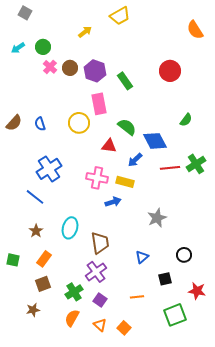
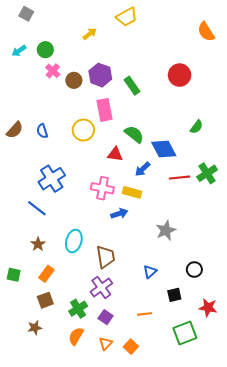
brown circle: (70, 68) -> (74, 80), moved
orange triangle: (100, 325) -> (106, 344), turned 32

